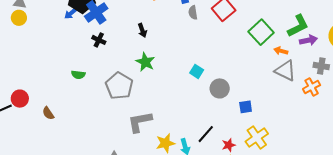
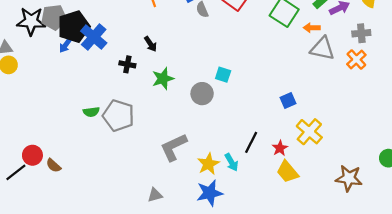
black cross: (99, 40) -> (127, 64), moved
green star: (145, 62) -> (163, 79), turned -30
gray pentagon: (119, 86) -> (118, 116), moved
gray circle: (220, 88) -> (202, 94), moved
brown semicircle: (48, 113) -> (53, 165), moved

